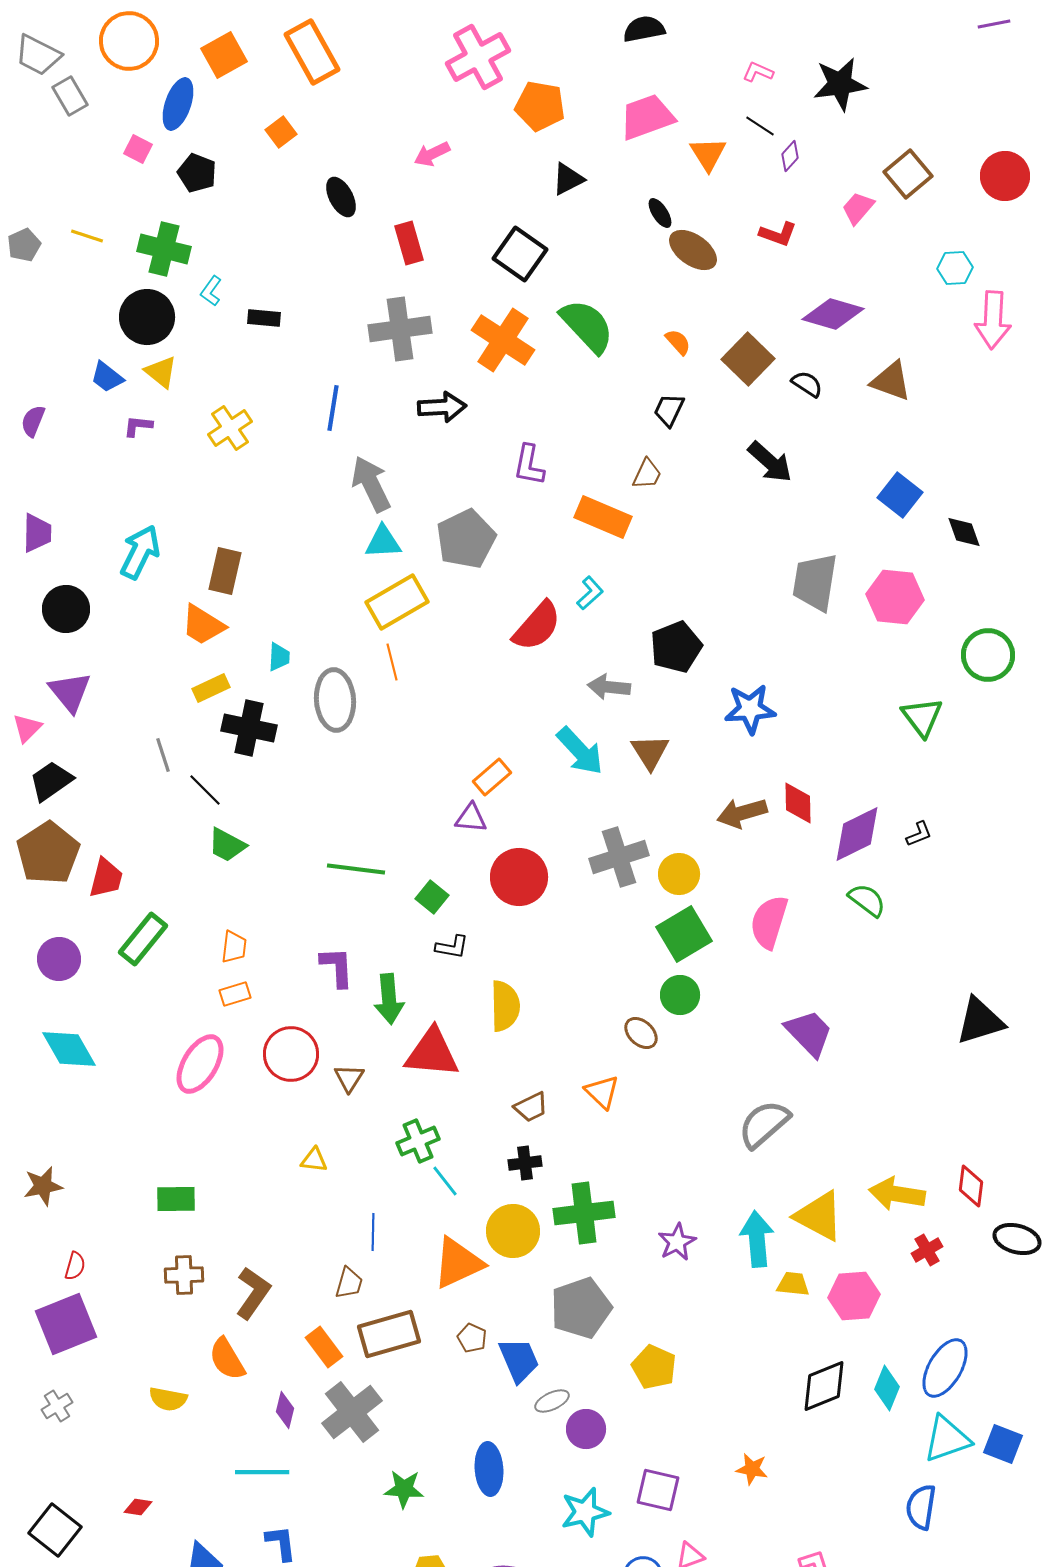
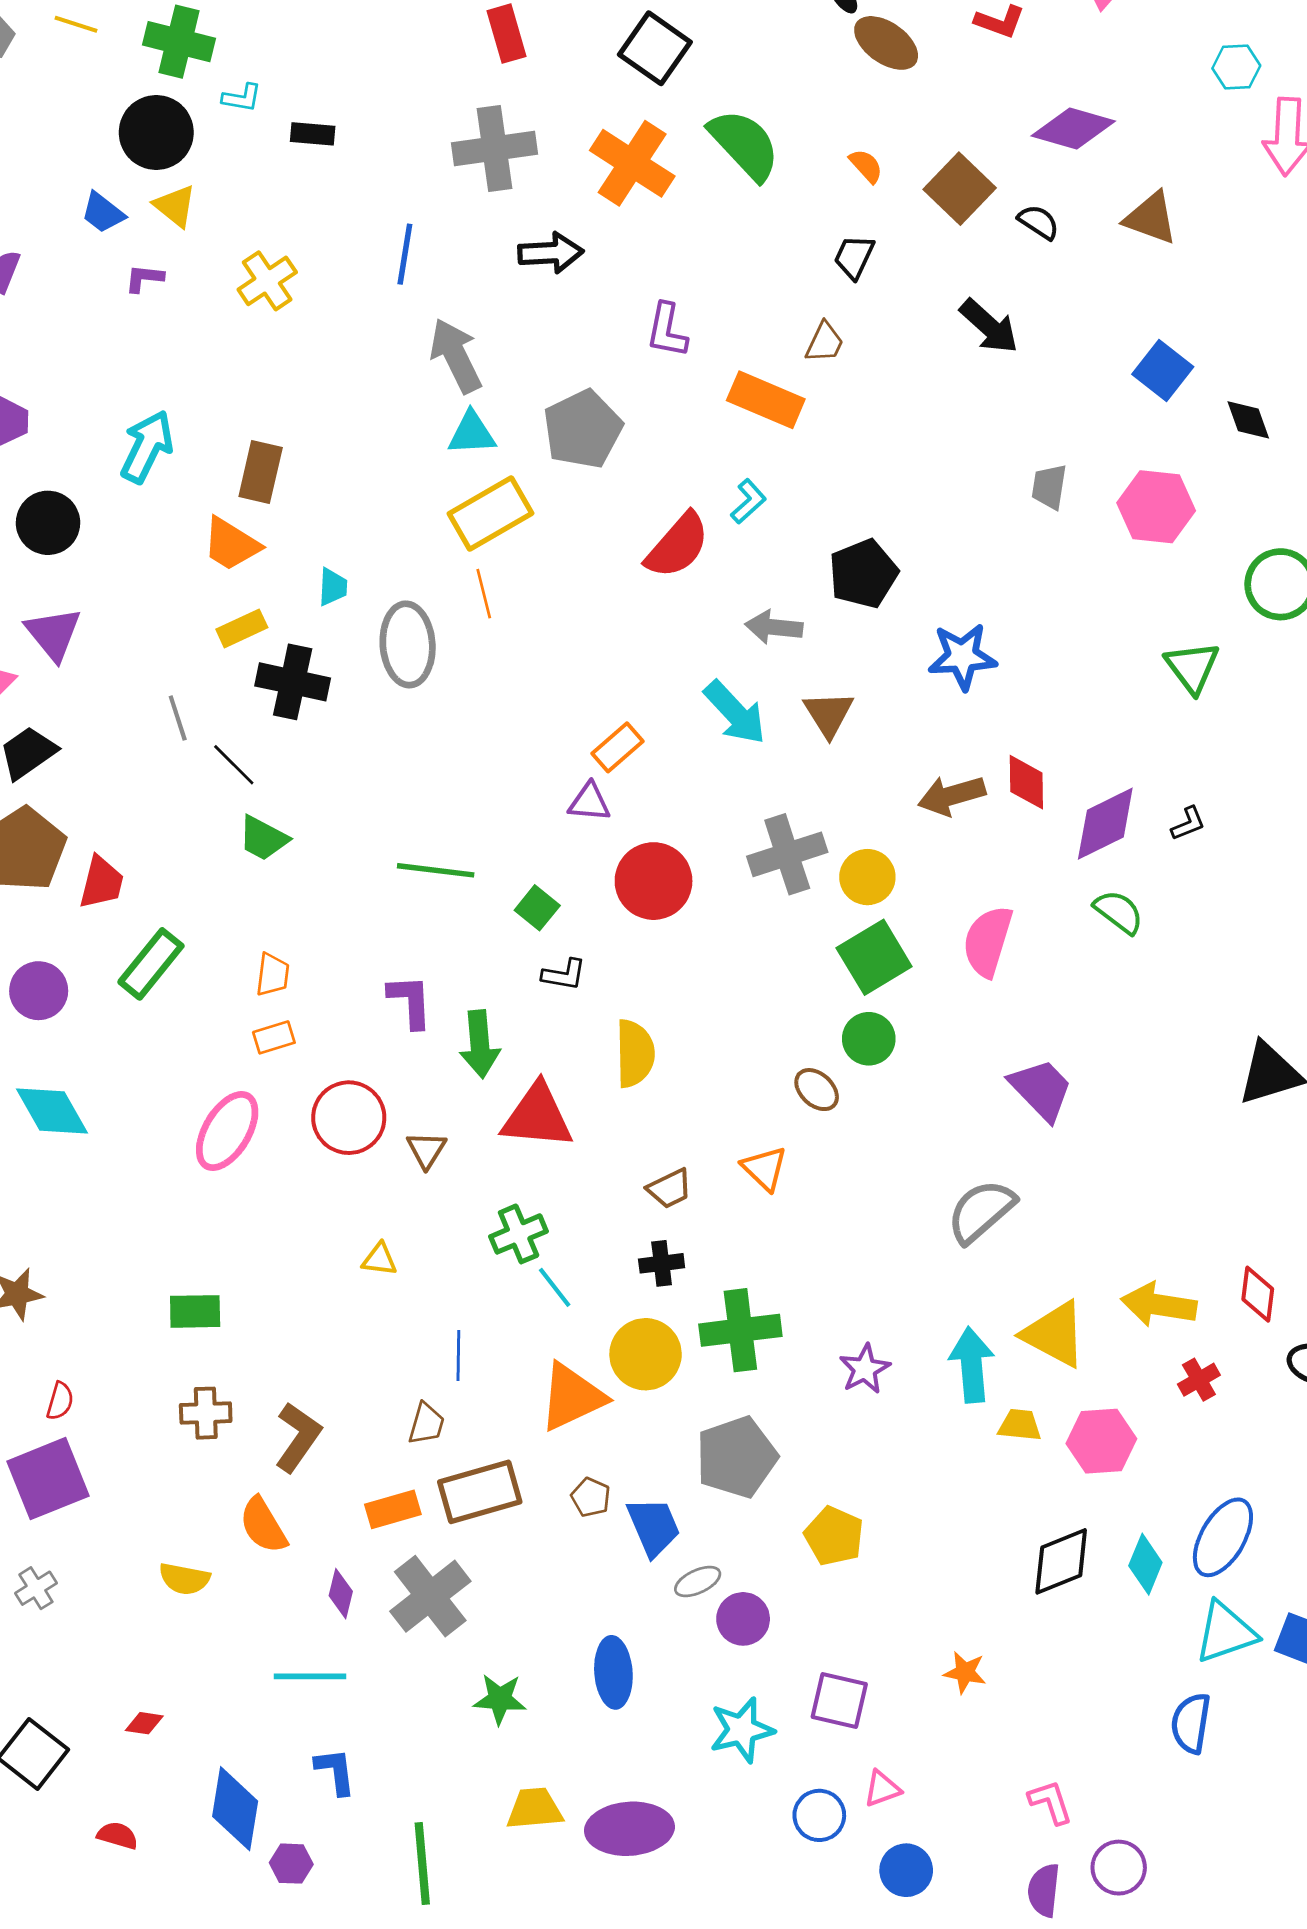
cyan L-shape: (211, 291) -> (242, 98), turned -116
gray trapezoid: (815, 582) -> (1049, 487), size x0.6
orange rectangle: (324, 1347) -> (393, 1509), turned -69

